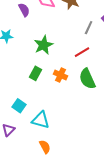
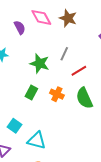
gray line: (89, 28) -> (64, 54), moved
green star: (44, 45) -> (40, 64), turned -30

